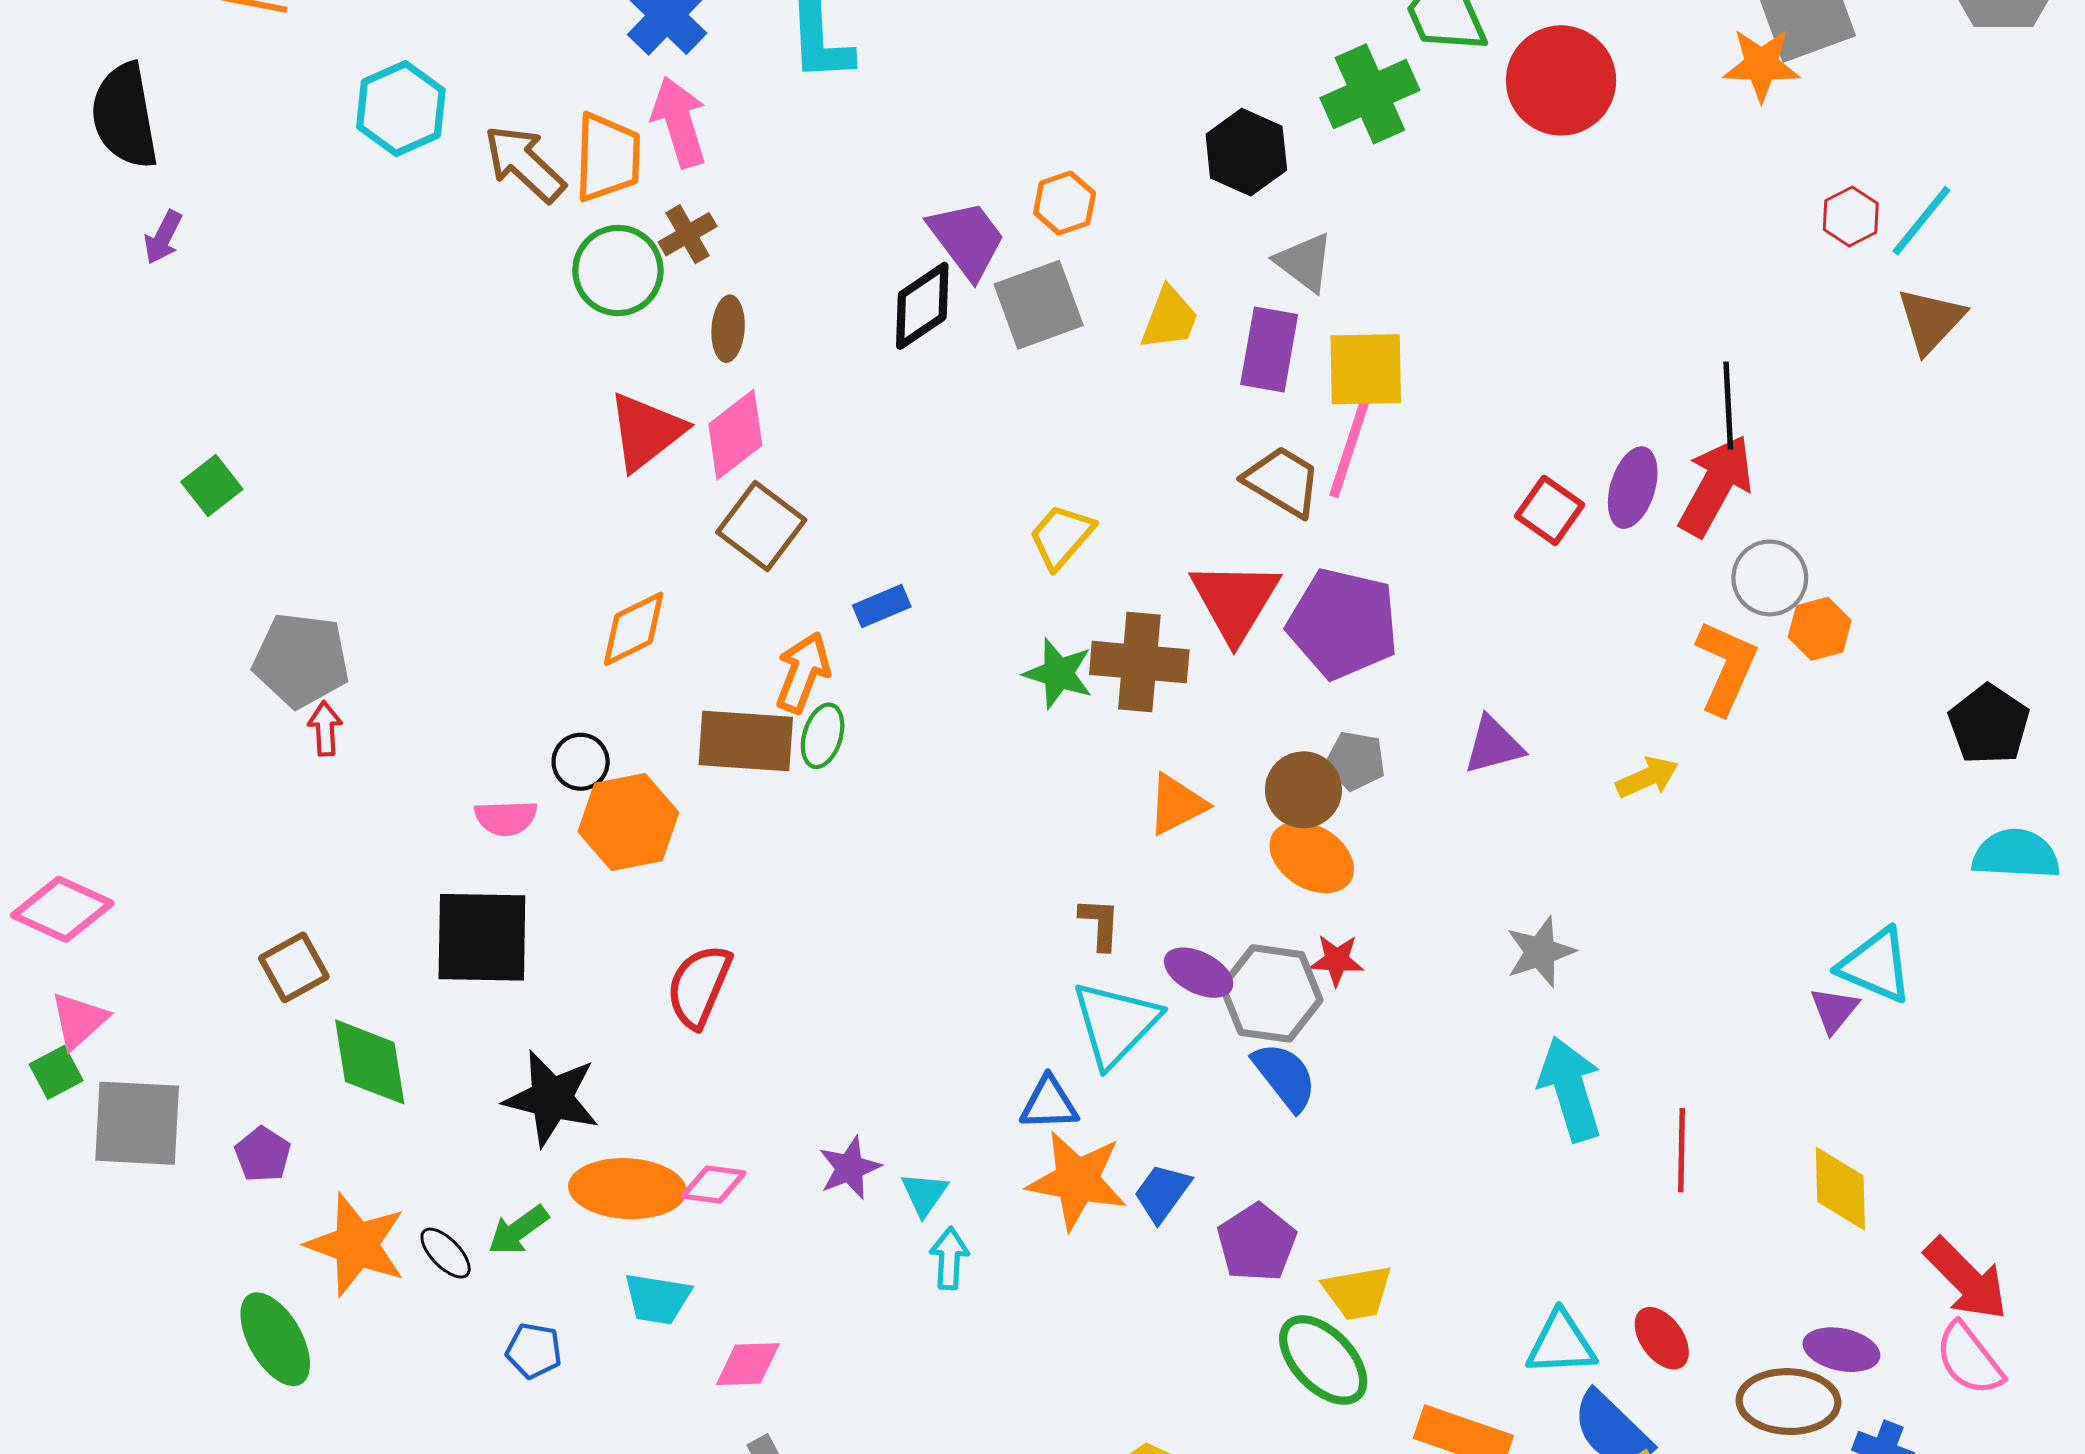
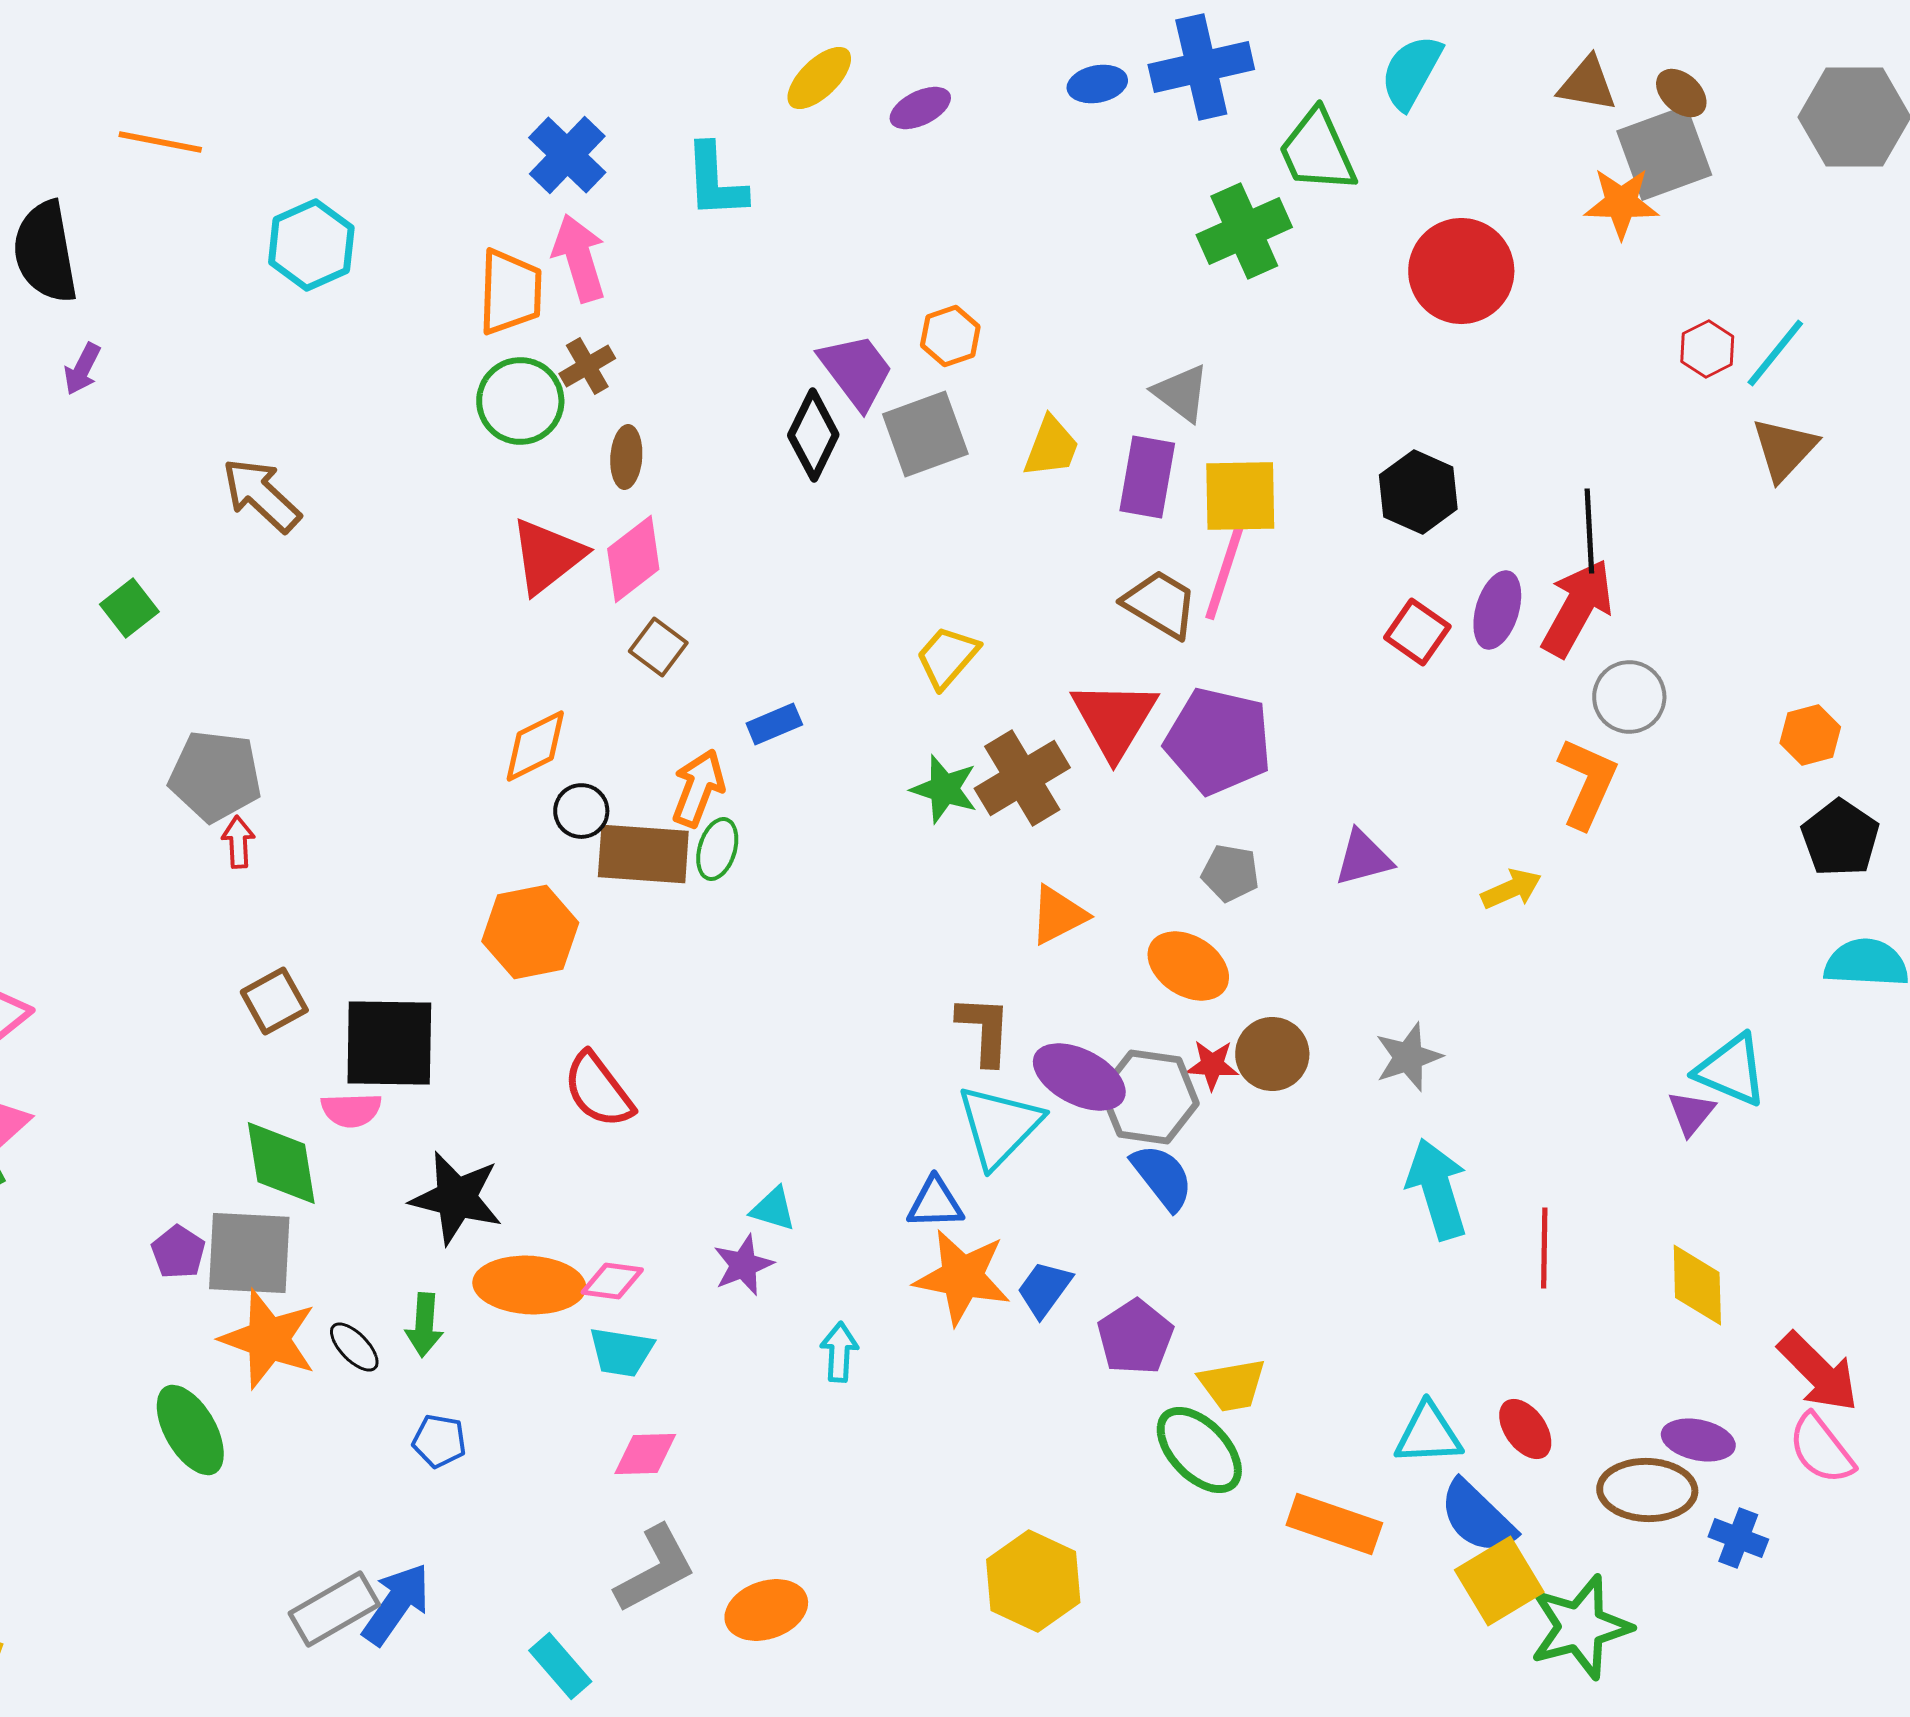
red circle: (1561, 80) -> (1461, 271), moved
black hexagon: (1246, 152) -> (1418, 492), moved
brown arrow: (524, 164) -> (261, 495), moved
black diamond: (922, 306) -> (813, 435), turned -30
brown square: (761, 526) -> (658, 647), size x0.7
orange hexagon: (1820, 629) -> (1810, 735), moved
brown cross: (1139, 662) -> (1022, 778), turned -36
black circle: (581, 762) -> (581, 811), moved
brown circle: (1303, 790) -> (1272, 1054), moved
pink semicircle: (506, 818) -> (351, 1110), moved
brown L-shape: (1100, 924) -> (984, 1030), size x1.4
brown square: (294, 967) -> (274, 1001), moved
purple ellipse: (1199, 973) -> (1079, 1077), size x1.4
red semicircle: (699, 986) -> (598, 1090), turned -60
gray square: (137, 1123) -> (249, 1253), moved
cyan triangle: (924, 1194) -> (773, 1209), moved, turned -48
green arrow: (518, 1230) -> (424, 1325), turned -50
cyan trapezoid: (657, 1299) -> (621, 1352), moved

